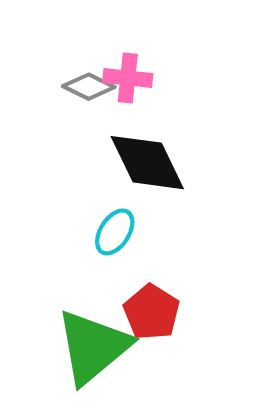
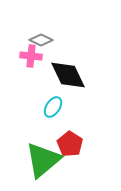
pink cross: (128, 78) -> (31, 56), moved

